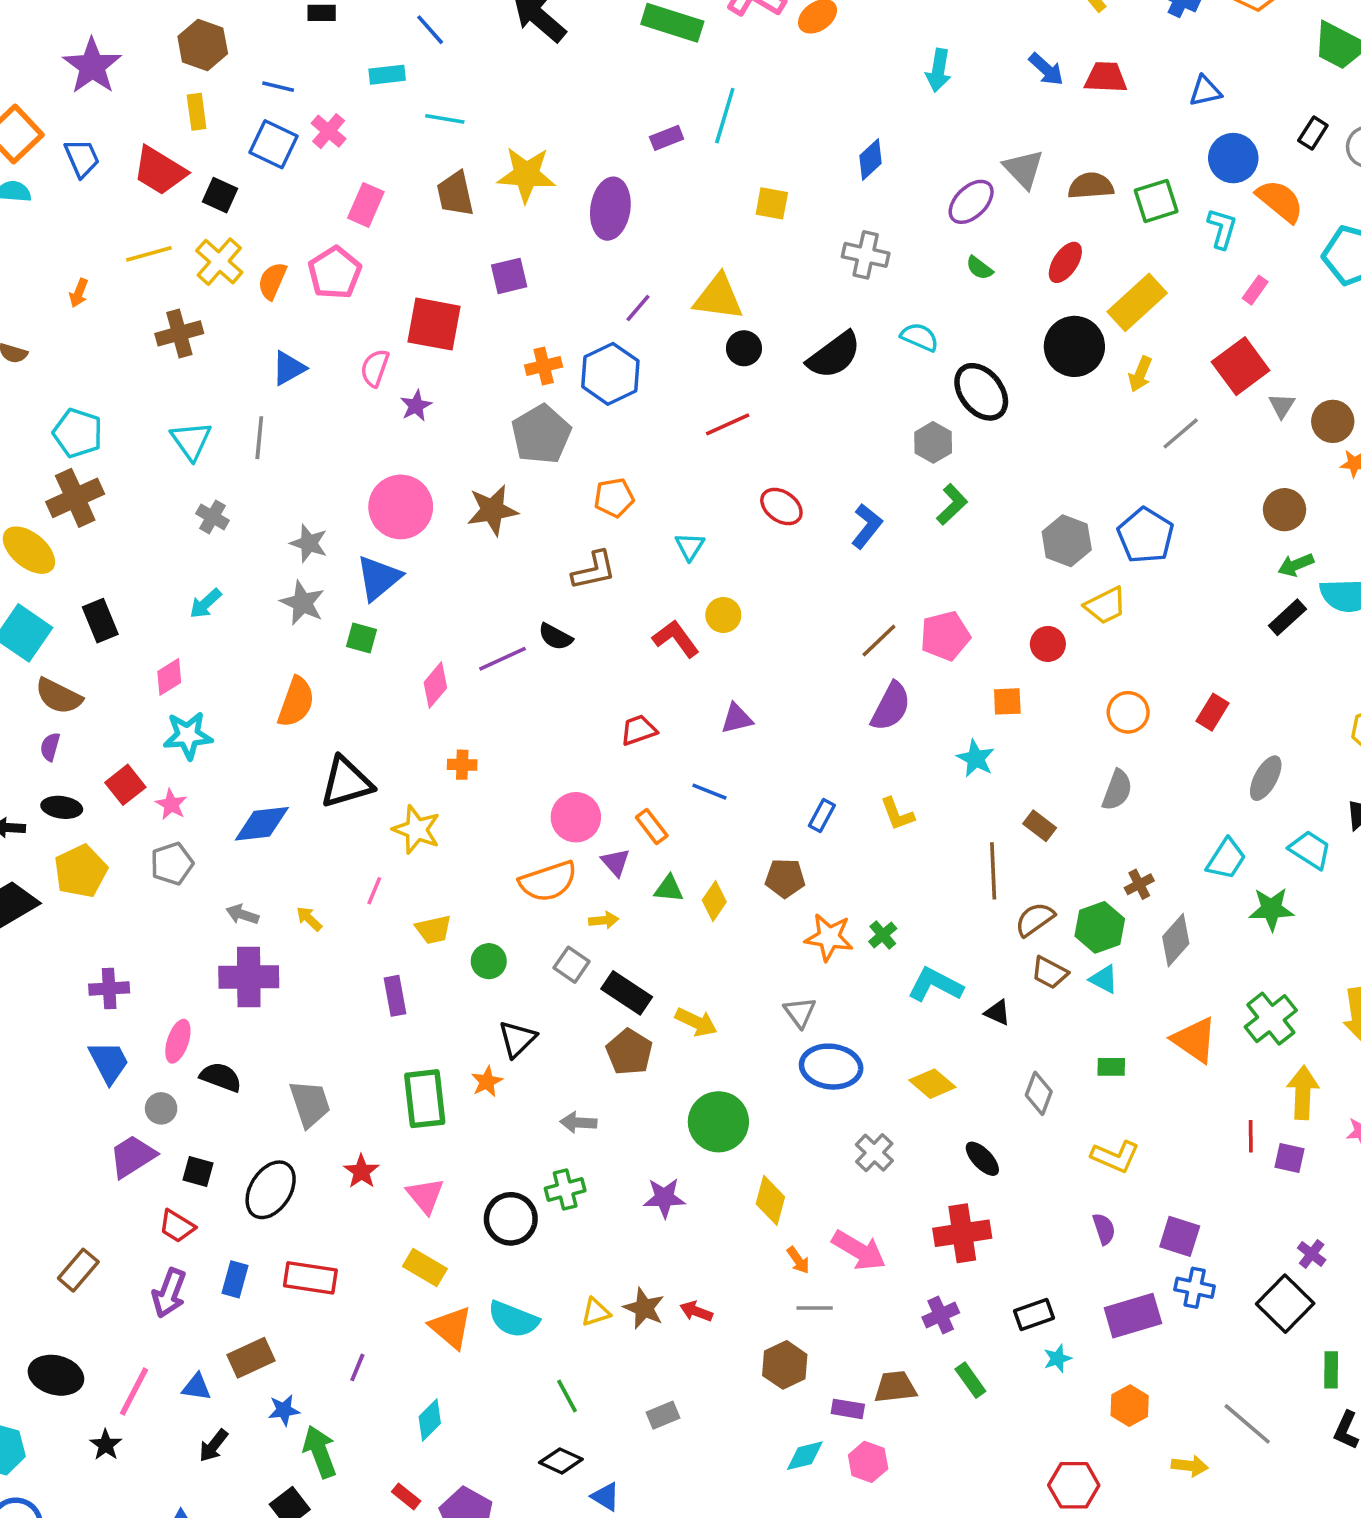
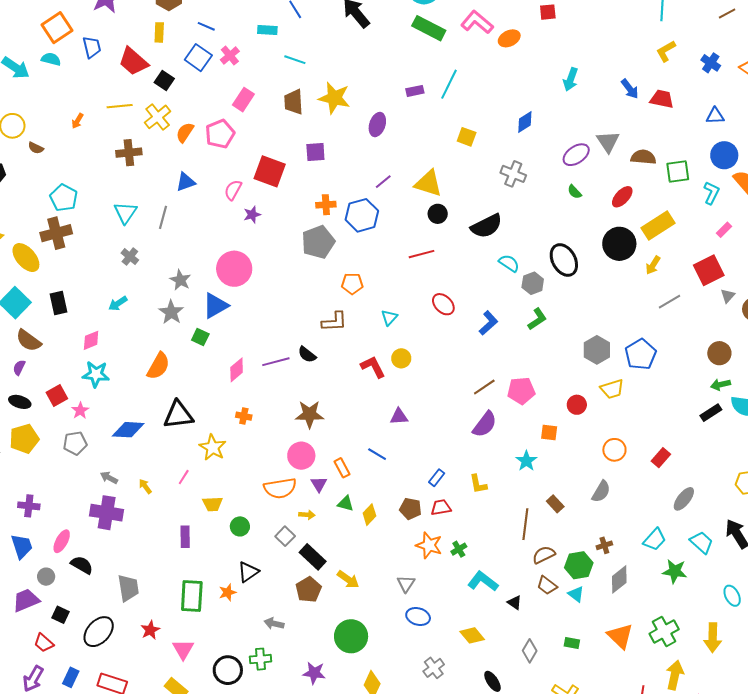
purple ellipse: (610, 209) -> (377, 125), size x0.7
cyan semicircle: (920, 337) -> (509, 263), moved
brown star: (492, 510) -> (310, 414), moved
red trapezoid: (639, 730) -> (441, 508), moved
blue ellipse: (831, 1067) -> (418, 617), size x0.7

